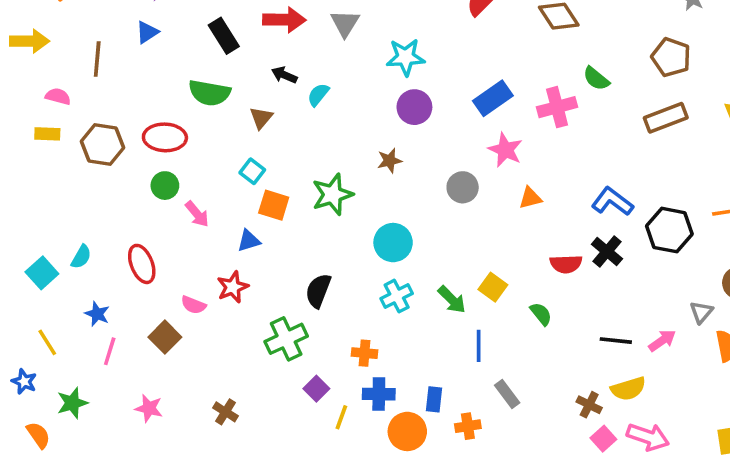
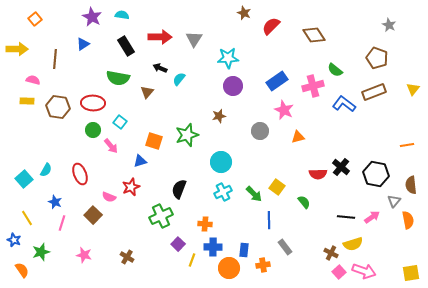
cyan square: (252, 171) -> (120, 122), moved
blue L-shape: (612, 202) -> (344, 104), moved
black hexagon: (669, 230) -> (376, 174), moved

